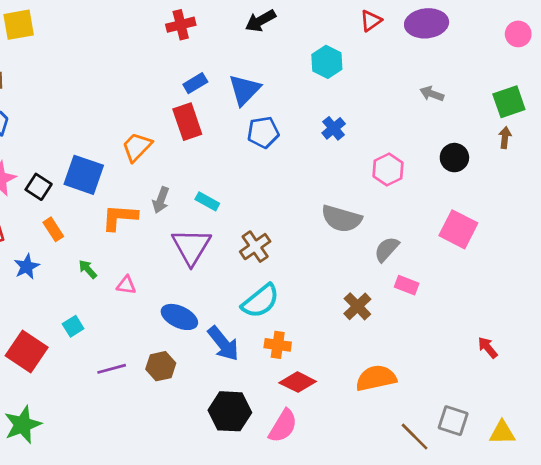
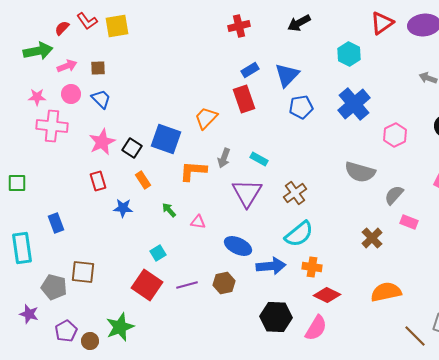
red triangle: (371, 21) -> (382, 23), size x1.4
blue cross: (334, 128) -> (354, 104), size x1.8
blue star: (27, 267) -> (123, 208), turned 30
blue arrow: (223, 344) -> (271, 266), turned -56
red square: (27, 352) -> (147, 285), moved

